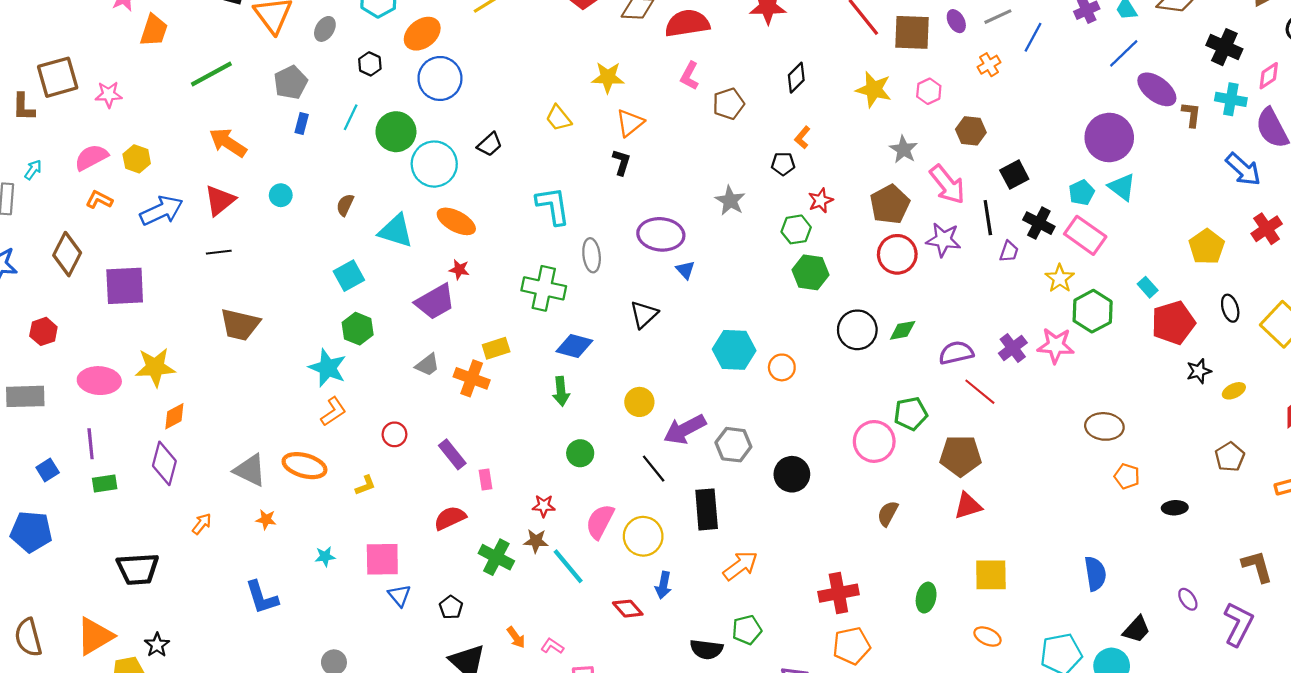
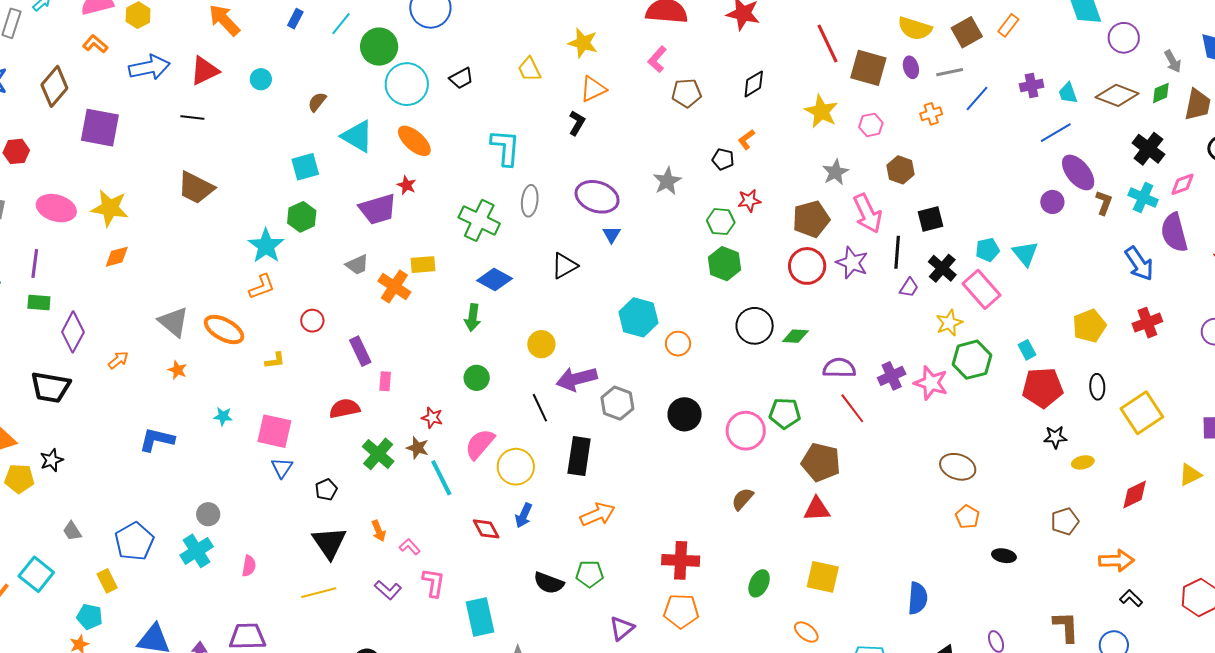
purple circle: (1109, 137) -> (1052, 202), moved, size x0.5
purple diamond: (164, 463) -> (73, 332), moved
black circle: (792, 474) -> (685, 414), moved
blue L-shape: (262, 597) -> (157, 440), turned 108

